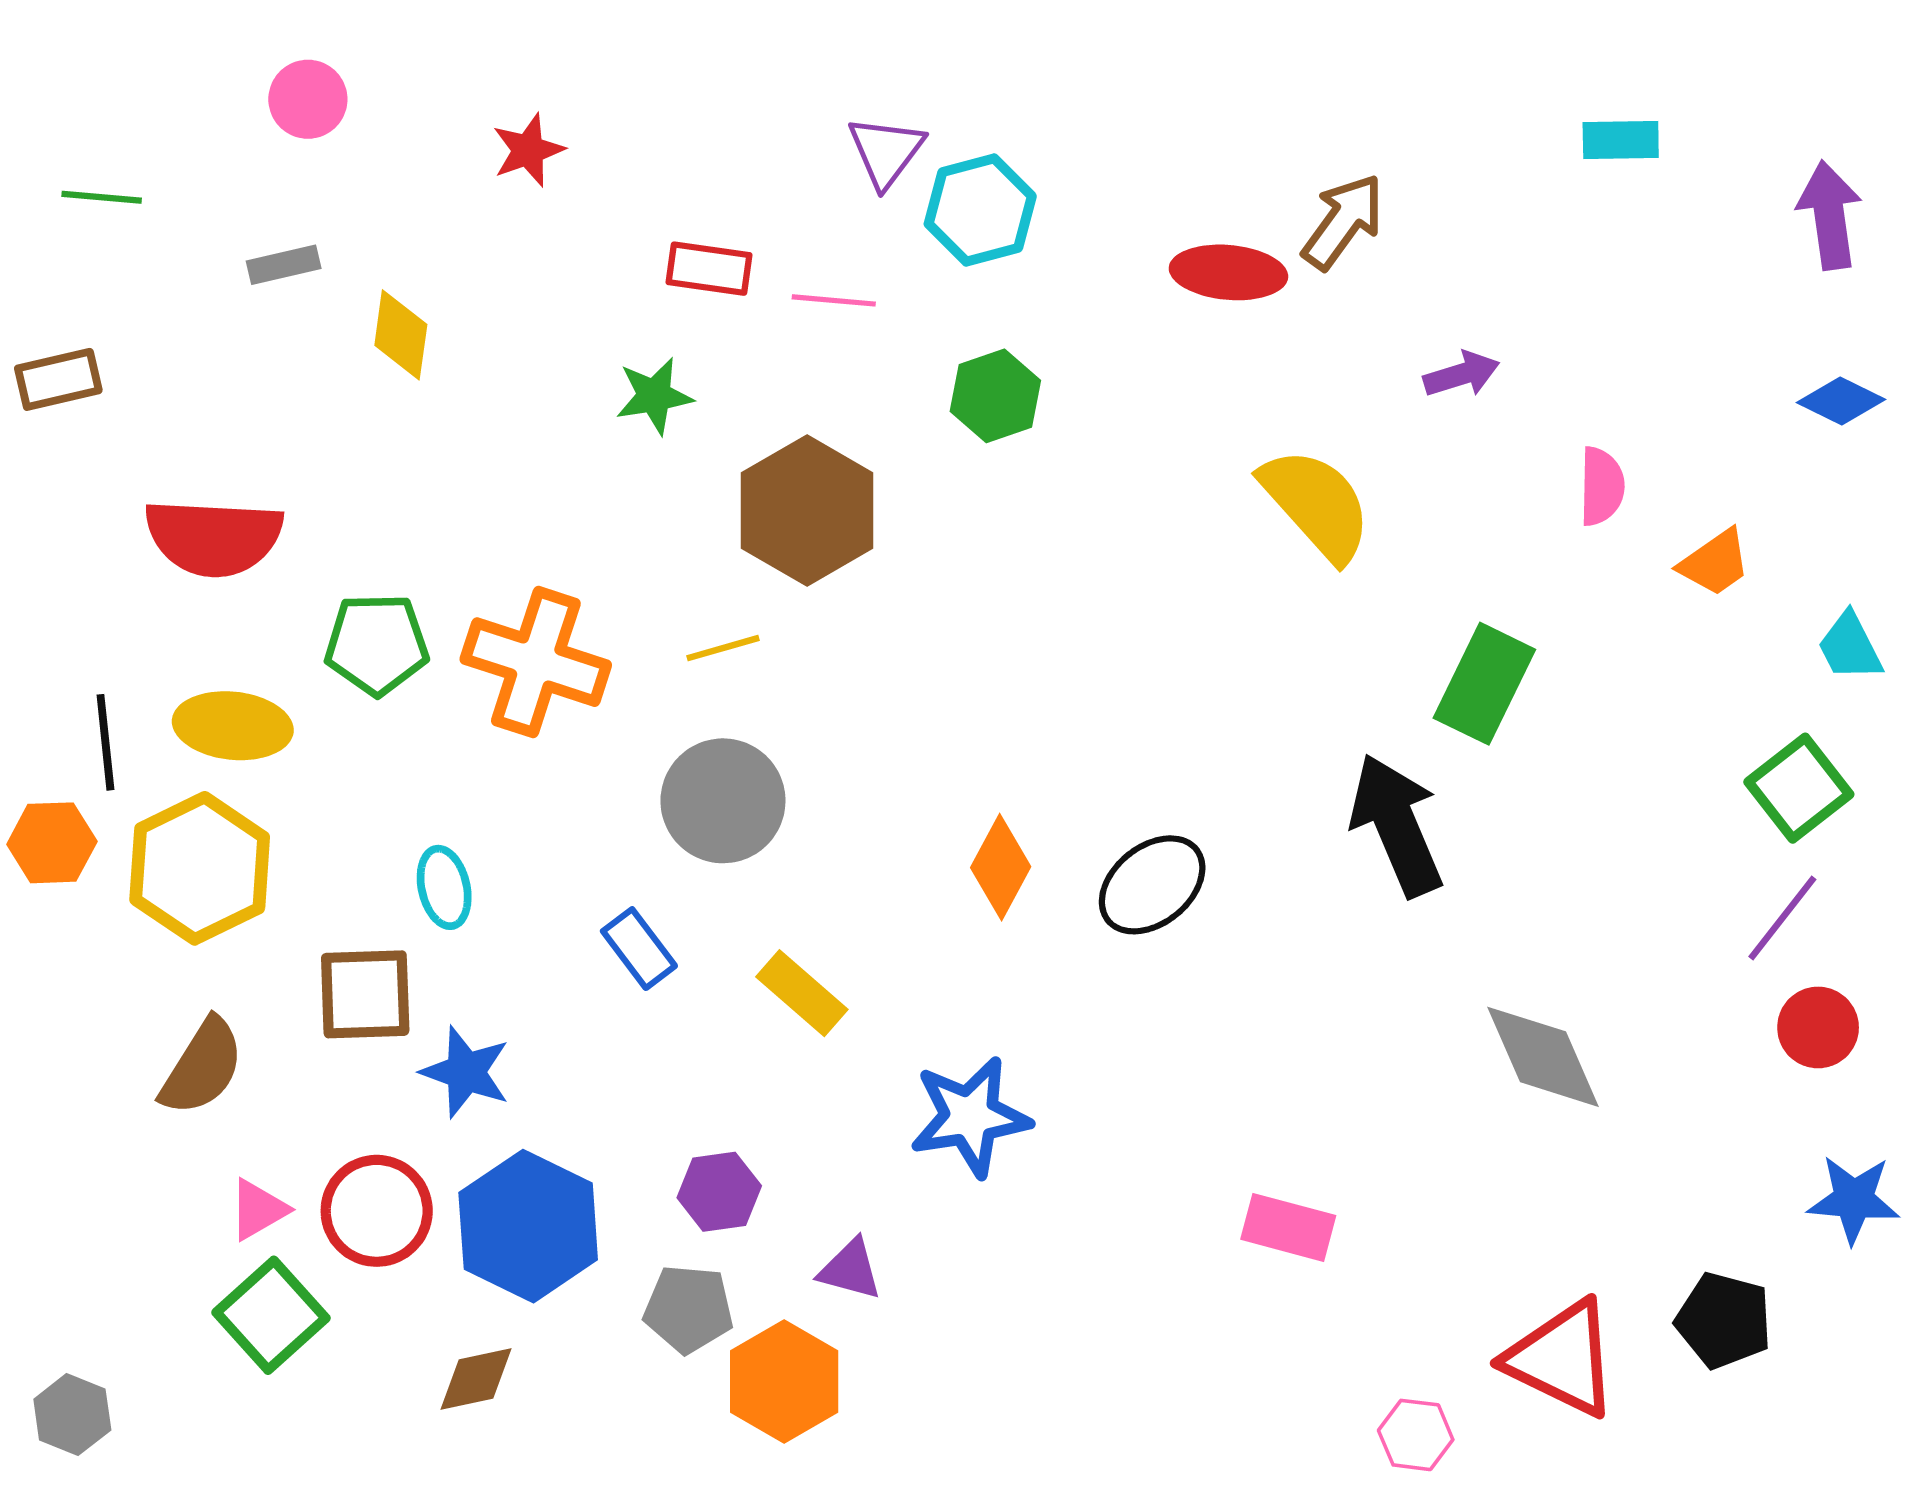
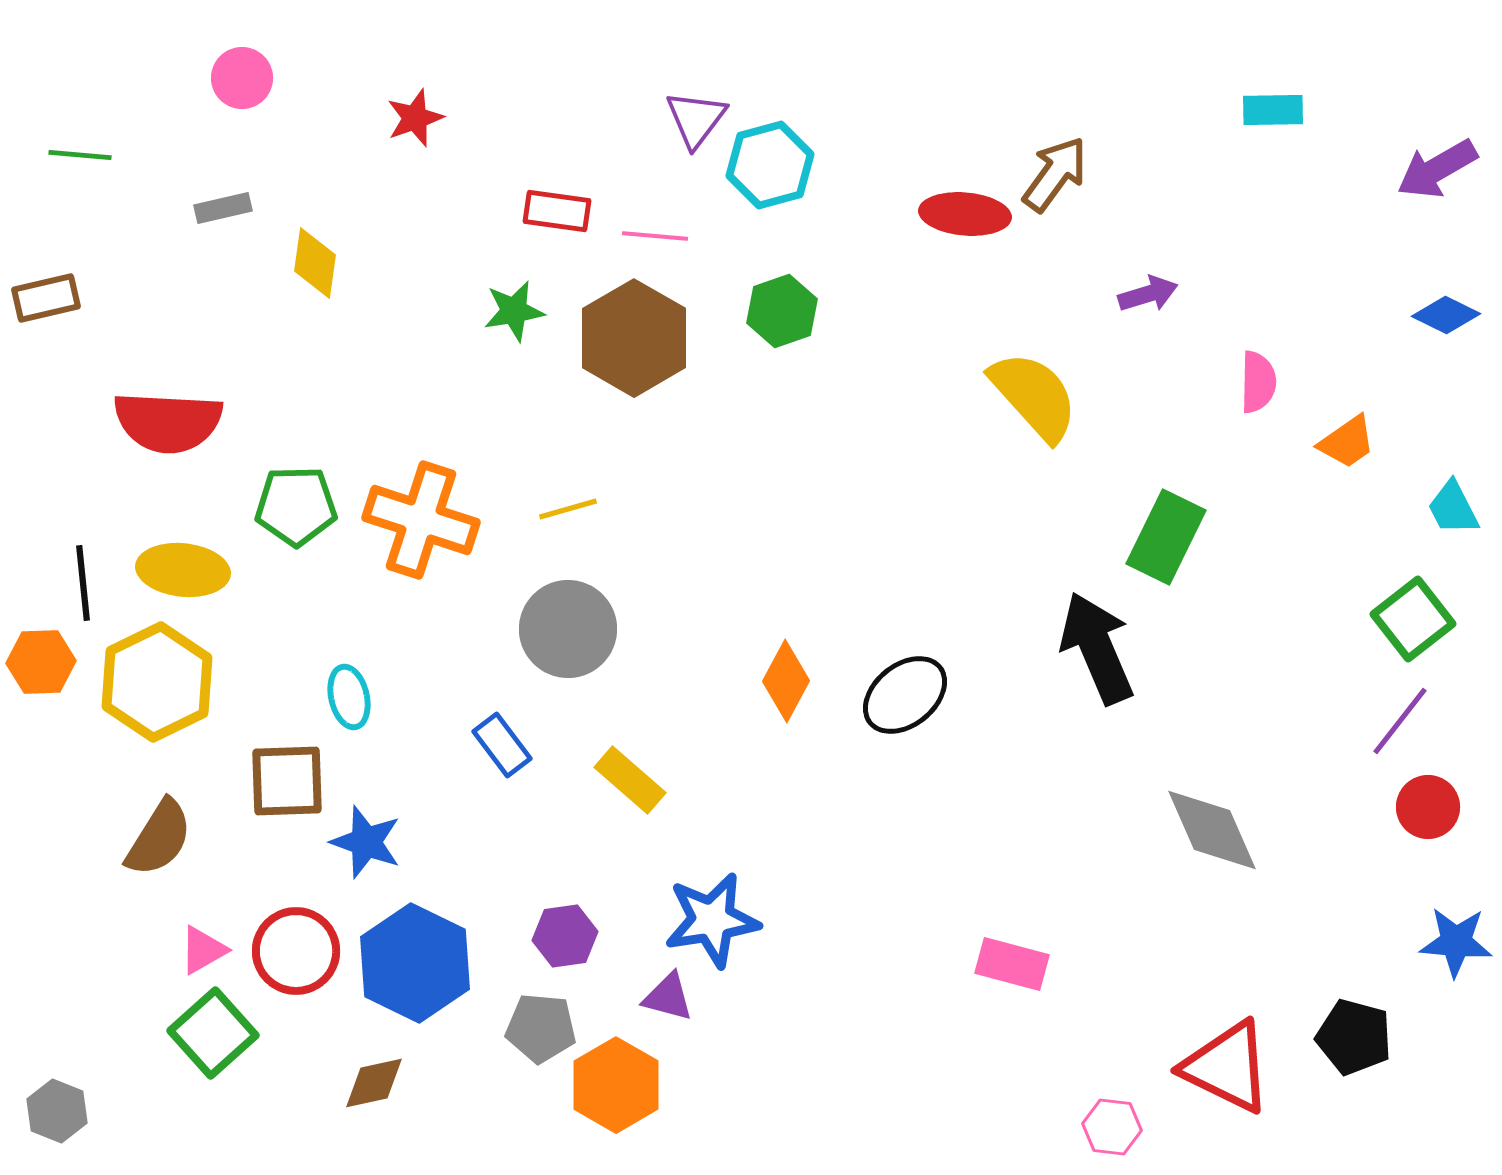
purple arrow: (1829, 215) -> (1437, 169), turned -112
brown hexagon: (807, 511) -> (634, 338), moved
blue star: (970, 1117) -> (712, 920), moved

